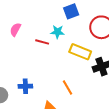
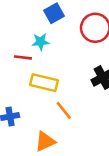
yellow rectangle: (80, 52) -> (44, 83), moved

